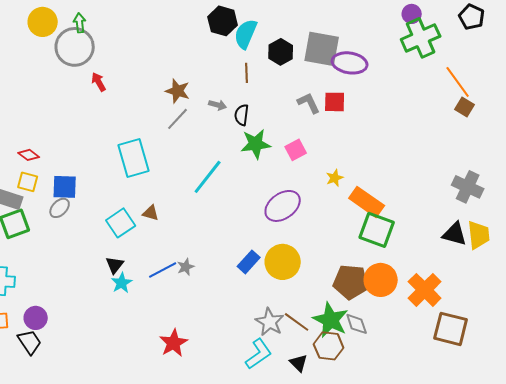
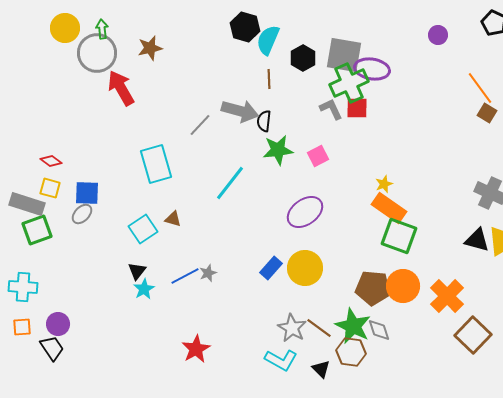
purple circle: (412, 14) -> (438, 35), moved
green cross: (421, 38) -> (349, 83), moved
red arrow: (99, 82) -> (121, 88), size x1.8
brown star: (178, 91) -> (150, 48), moved, turned -30
gray arrow: (218, 105) -> (240, 111), size x2.0
yellow star: (335, 178) -> (384, 184), moved
brown square: (451, 329) -> (473, 335), turned 30
cyan L-shape: (259, 354) -> (281, 360), turned 64

